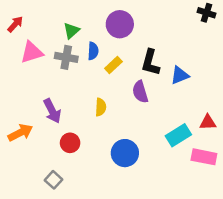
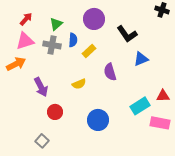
red arrow: (15, 24) -> (26, 19), moved
black L-shape: (150, 62) -> (127, 34), moved, turned -50
yellow semicircle: (101, 107) -> (79, 84), turned 64
orange arrow: (20, 133) -> (16, 64), moved

